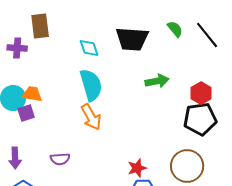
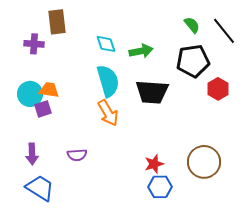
black trapezoid: (132, 39) -> (152, 92), moved
green arrow: (157, 81) -> (141, 51), moved
black pentagon: (200, 119) -> (193, 61), moved

